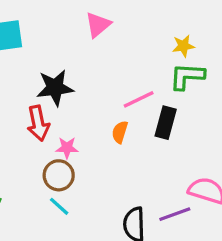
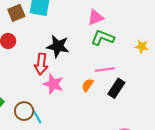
green L-shape: (187, 76) -> (103, 38), moved
pink star: (67, 148) -> (53, 84), size x1.5
brown circle: (59, 175) -> (24, 111), moved

